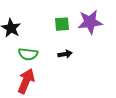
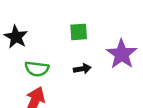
purple star: (90, 22) -> (122, 54), moved, turned -30

